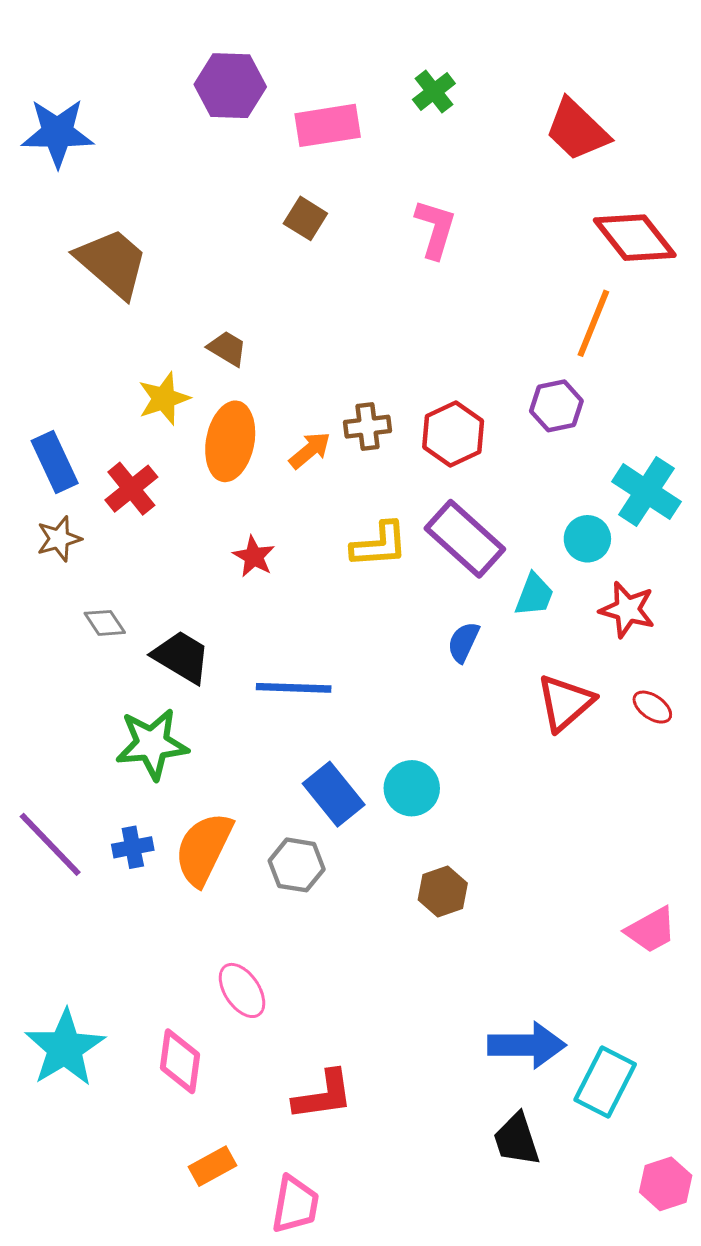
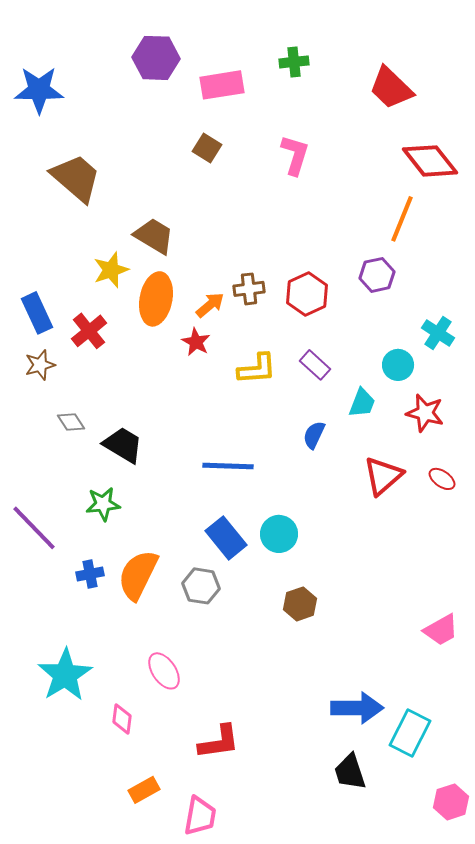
green cross: (434, 92) -> (294, 62), turned 32
brown trapezoid: (227, 348) -> (154, 236), size x1.5
cyan cross: (646, 492) -> (438, 333), size x0.7
purple rectangle: (465, 539) -> (315, 365), size x0.6
red star: (254, 556) -> (196, 342), moved
blue line: (294, 688) -> (228, 466), moved
green star: (152, 744) -> (103, 504), size x0.7
purple line: (50, 844) -> (34, 528), moved
cyan star: (65, 1048) -> (65, 675), moved
pink diamond: (180, 1061) -> (122, 719), size x0.7

